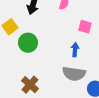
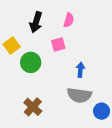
pink square: (85, 27) -> (58, 44), moved, turned -32

